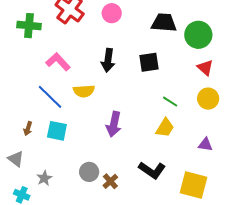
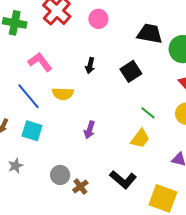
black arrow: (108, 60) -> (90, 66), size x0.7
black square: (149, 62) -> (131, 71), turned -30
purple arrow: (114, 124) -> (89, 130), size x0.7
gray star: (44, 178) -> (15, 166), moved

